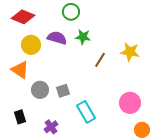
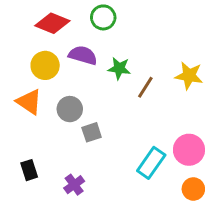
red diamond: (23, 17) -> (52, 23), moved
green star: (83, 37) -> (119, 68), moved
gray circle: (40, 90) -> (70, 109), moved
cyan rectangle: (86, 112) -> (151, 163), moved, turned 65
orange circle: (142, 130) -> (193, 189), moved

